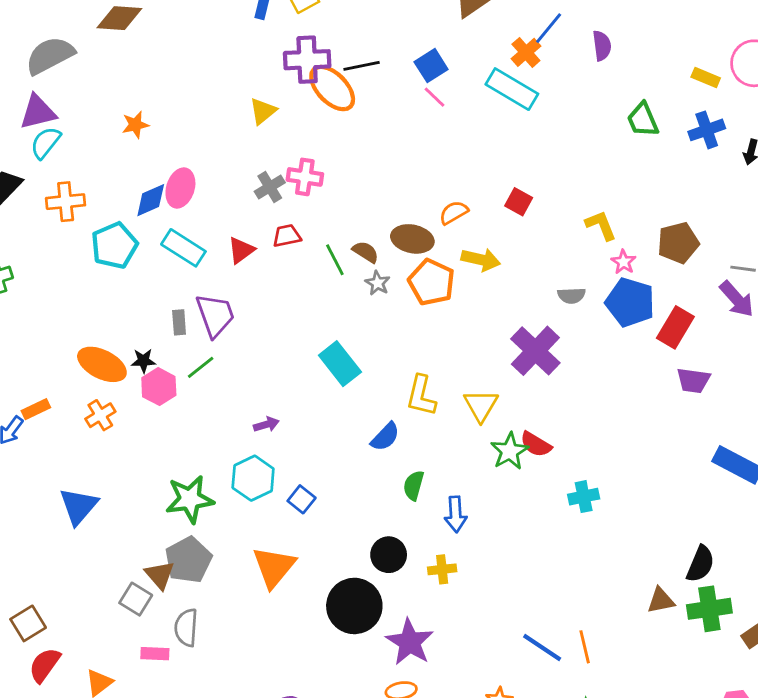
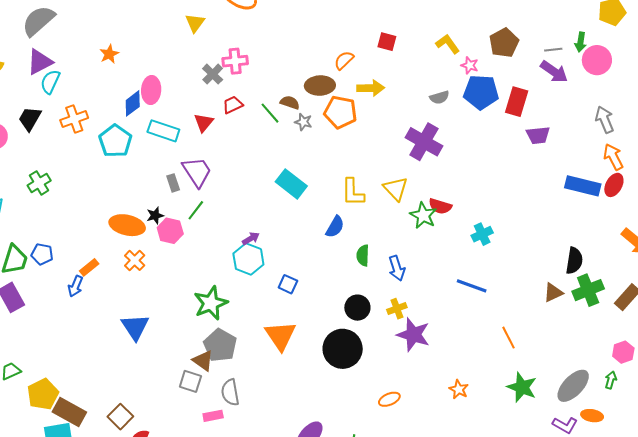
cyan hexagon: (253, 478) -> (248, 259), moved
purple star: (410, 642) -> (413, 335), moved
blue line: (542, 648) -> (472, 286), moved

